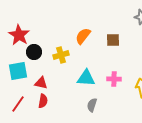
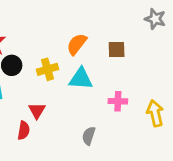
cyan triangle: (86, 78) -> (81, 79), moved
red triangle: (41, 83) -> (37, 111), moved, turned 48

